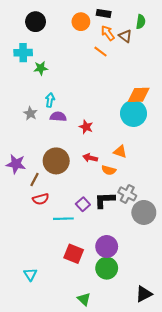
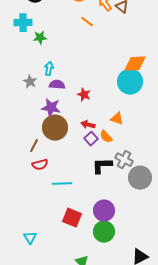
orange line: (100, 52) -> (87, 22), moved
purple star: (16, 164) -> (51, 108), moved
orange semicircle: (109, 170) -> (106, 137), turned 32
purple square: (83, 204) -> (91, 139), moved

